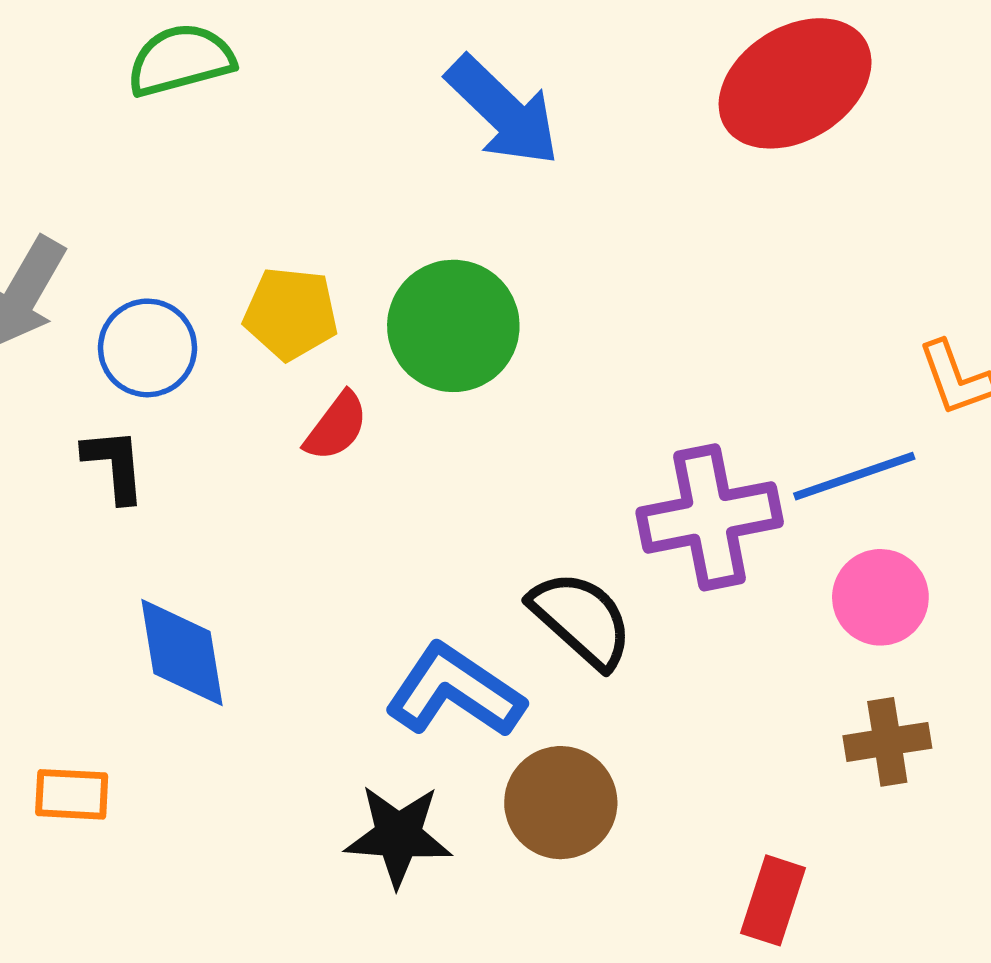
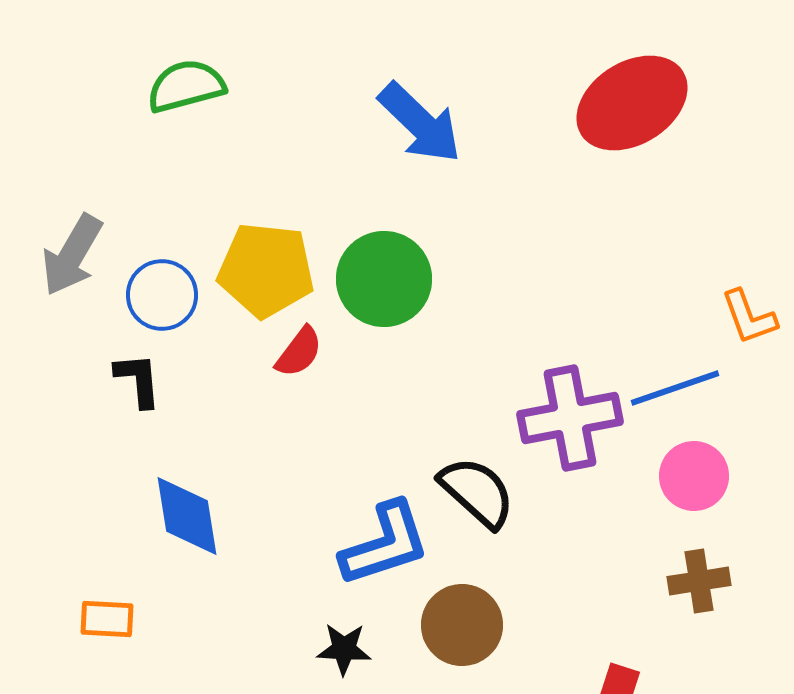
yellow pentagon: (291, 314) -> (266, 270), size x1.4
blue L-shape: (455, 691) -> (385, 544), turned 128
black star: (398, 836) -> (344, 649), size x0.7

